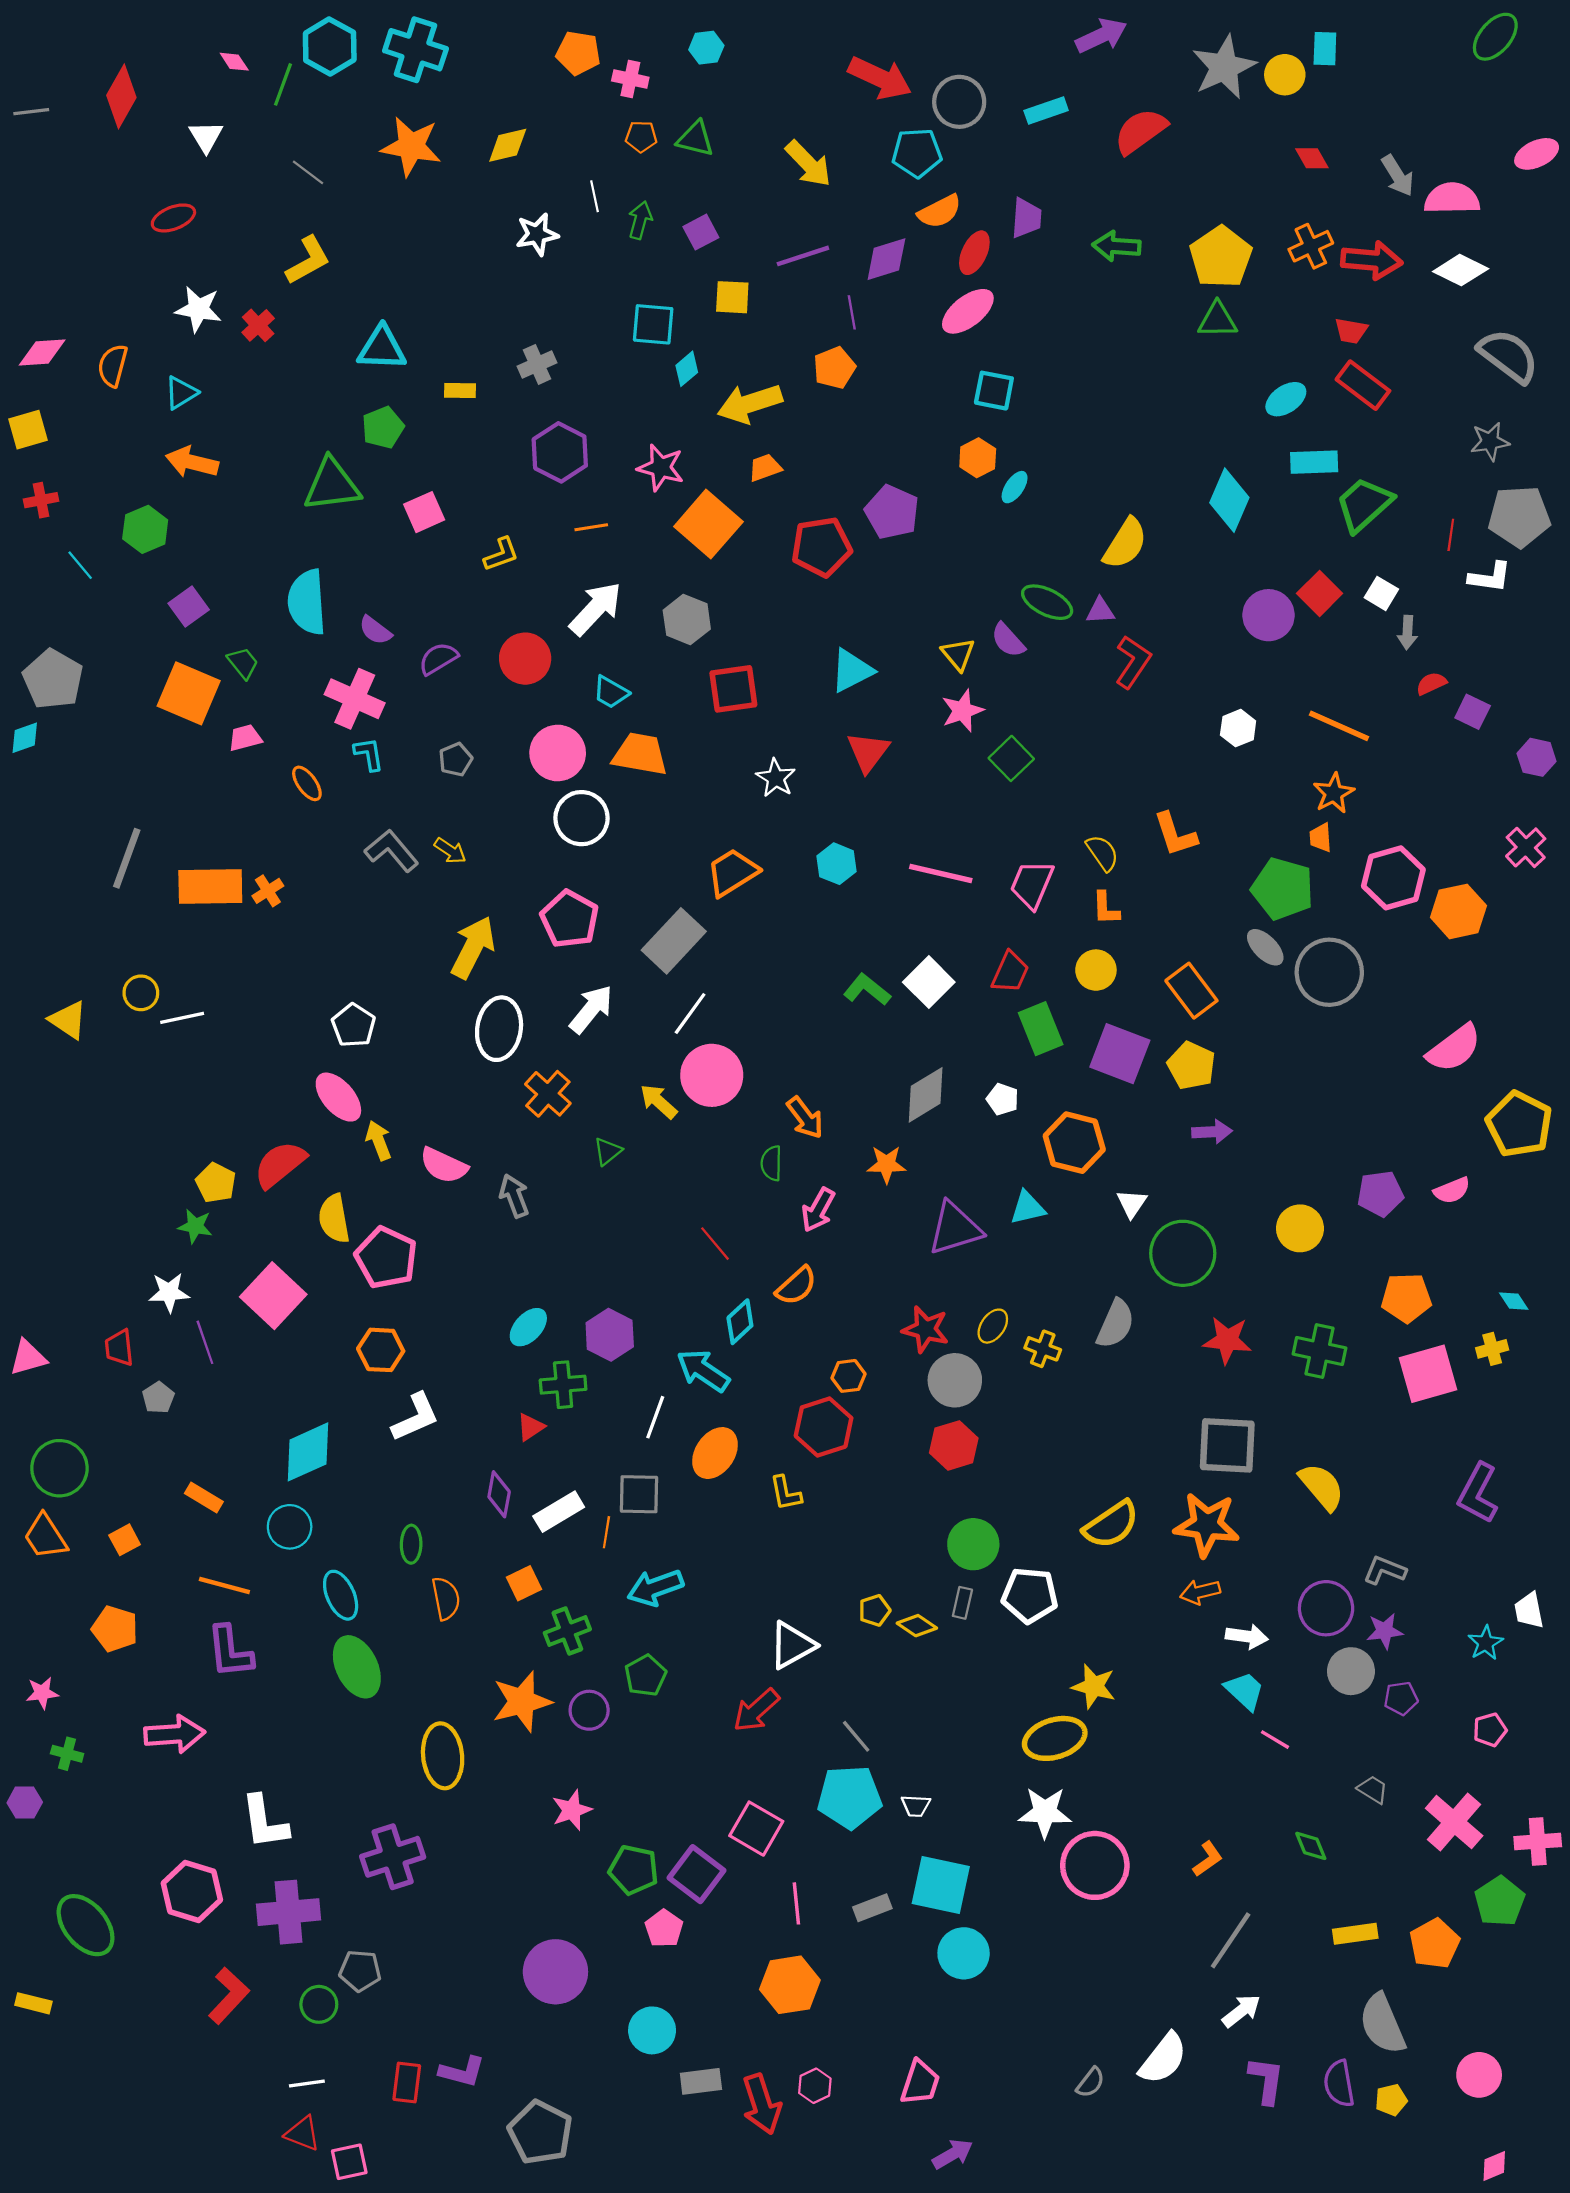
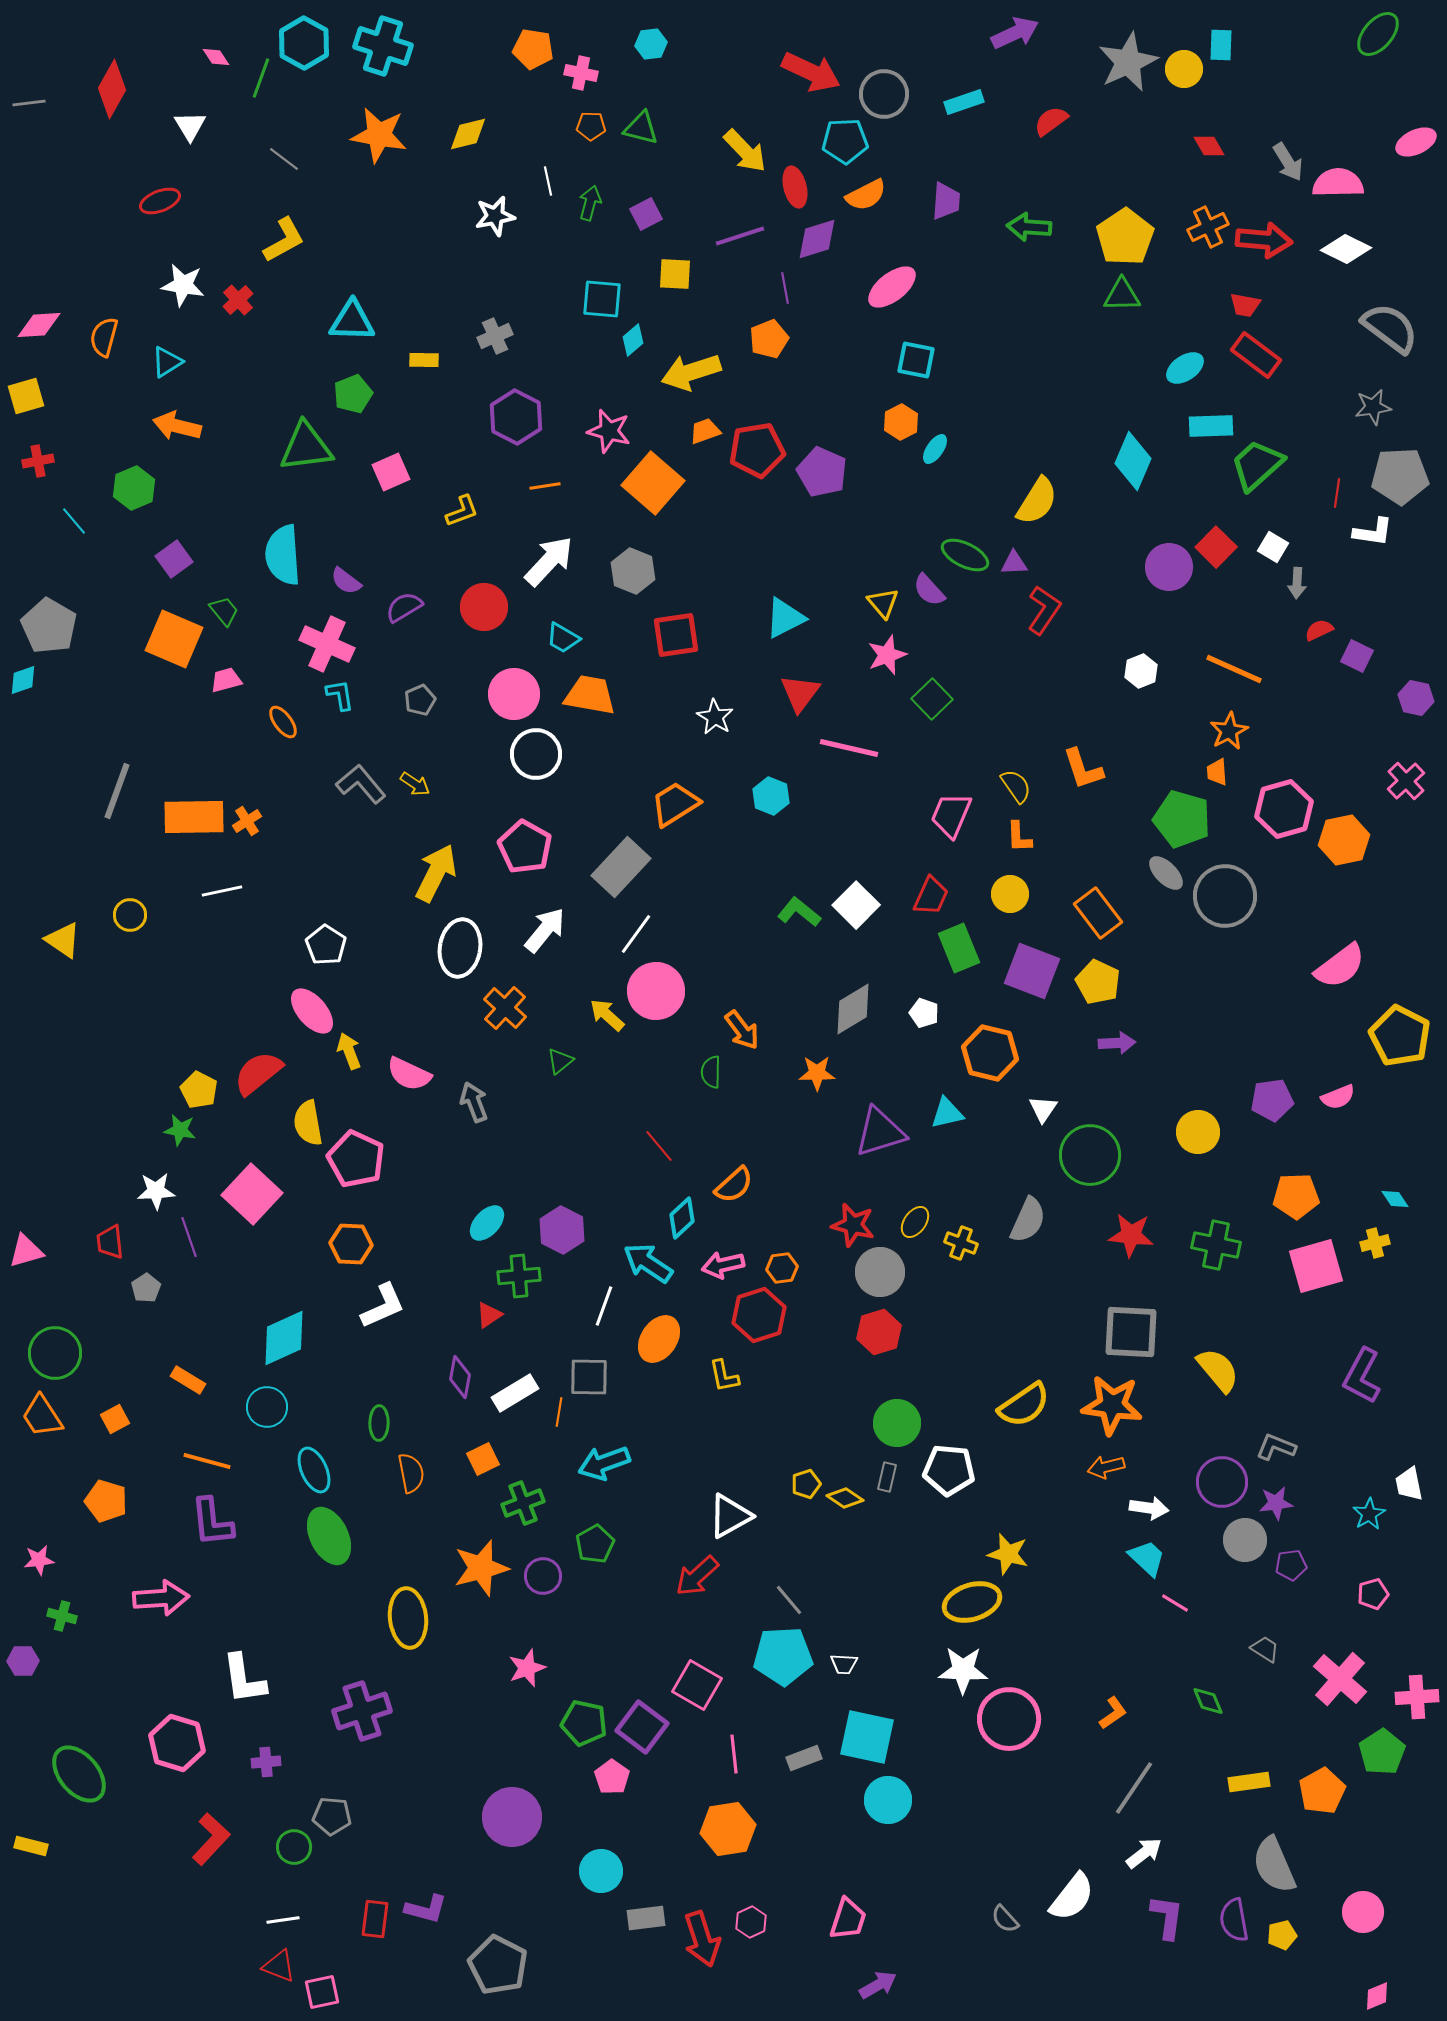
red semicircle: (1140, 131) -> (1051, 121), size x0.7
red ellipse: (974, 253) -> (795, 187), moved, turned -39
red pentagon: (821, 547) -> (757, 450), moved
pink line: (941, 873) -> (849, 748), moved
white line: (182, 1018) -> (222, 891), moved
pink arrow: (818, 1210) -> (723, 1265), moved, turned 48
purple cross: (288, 1912) -> (266, 1762), size x0.5
gray semicircle: (1091, 2082) -> (1005, 1919), turned 100

